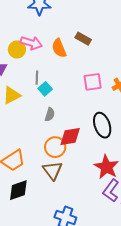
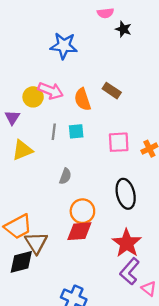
cyan square: (45, 89) -> (76, 131), moved, turned 32
red diamond: (70, 136) -> (79, 231), moved
orange circle: (55, 147) -> (82, 211), moved
brown triangle: (53, 170) -> (36, 243), moved

